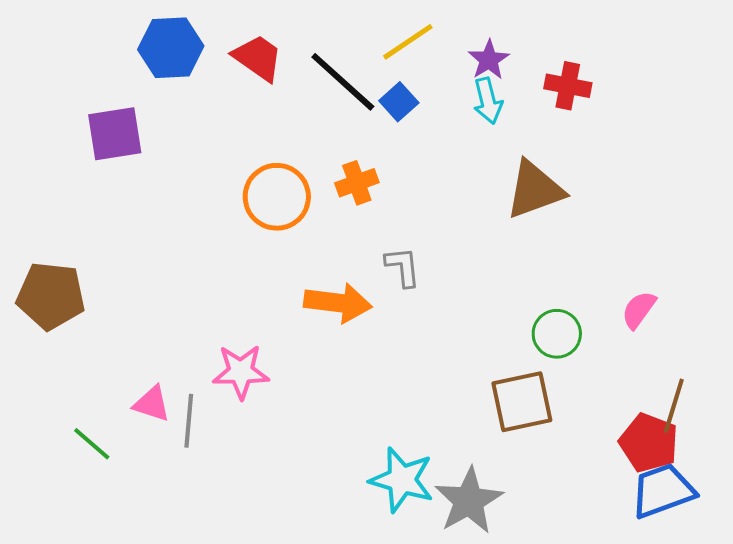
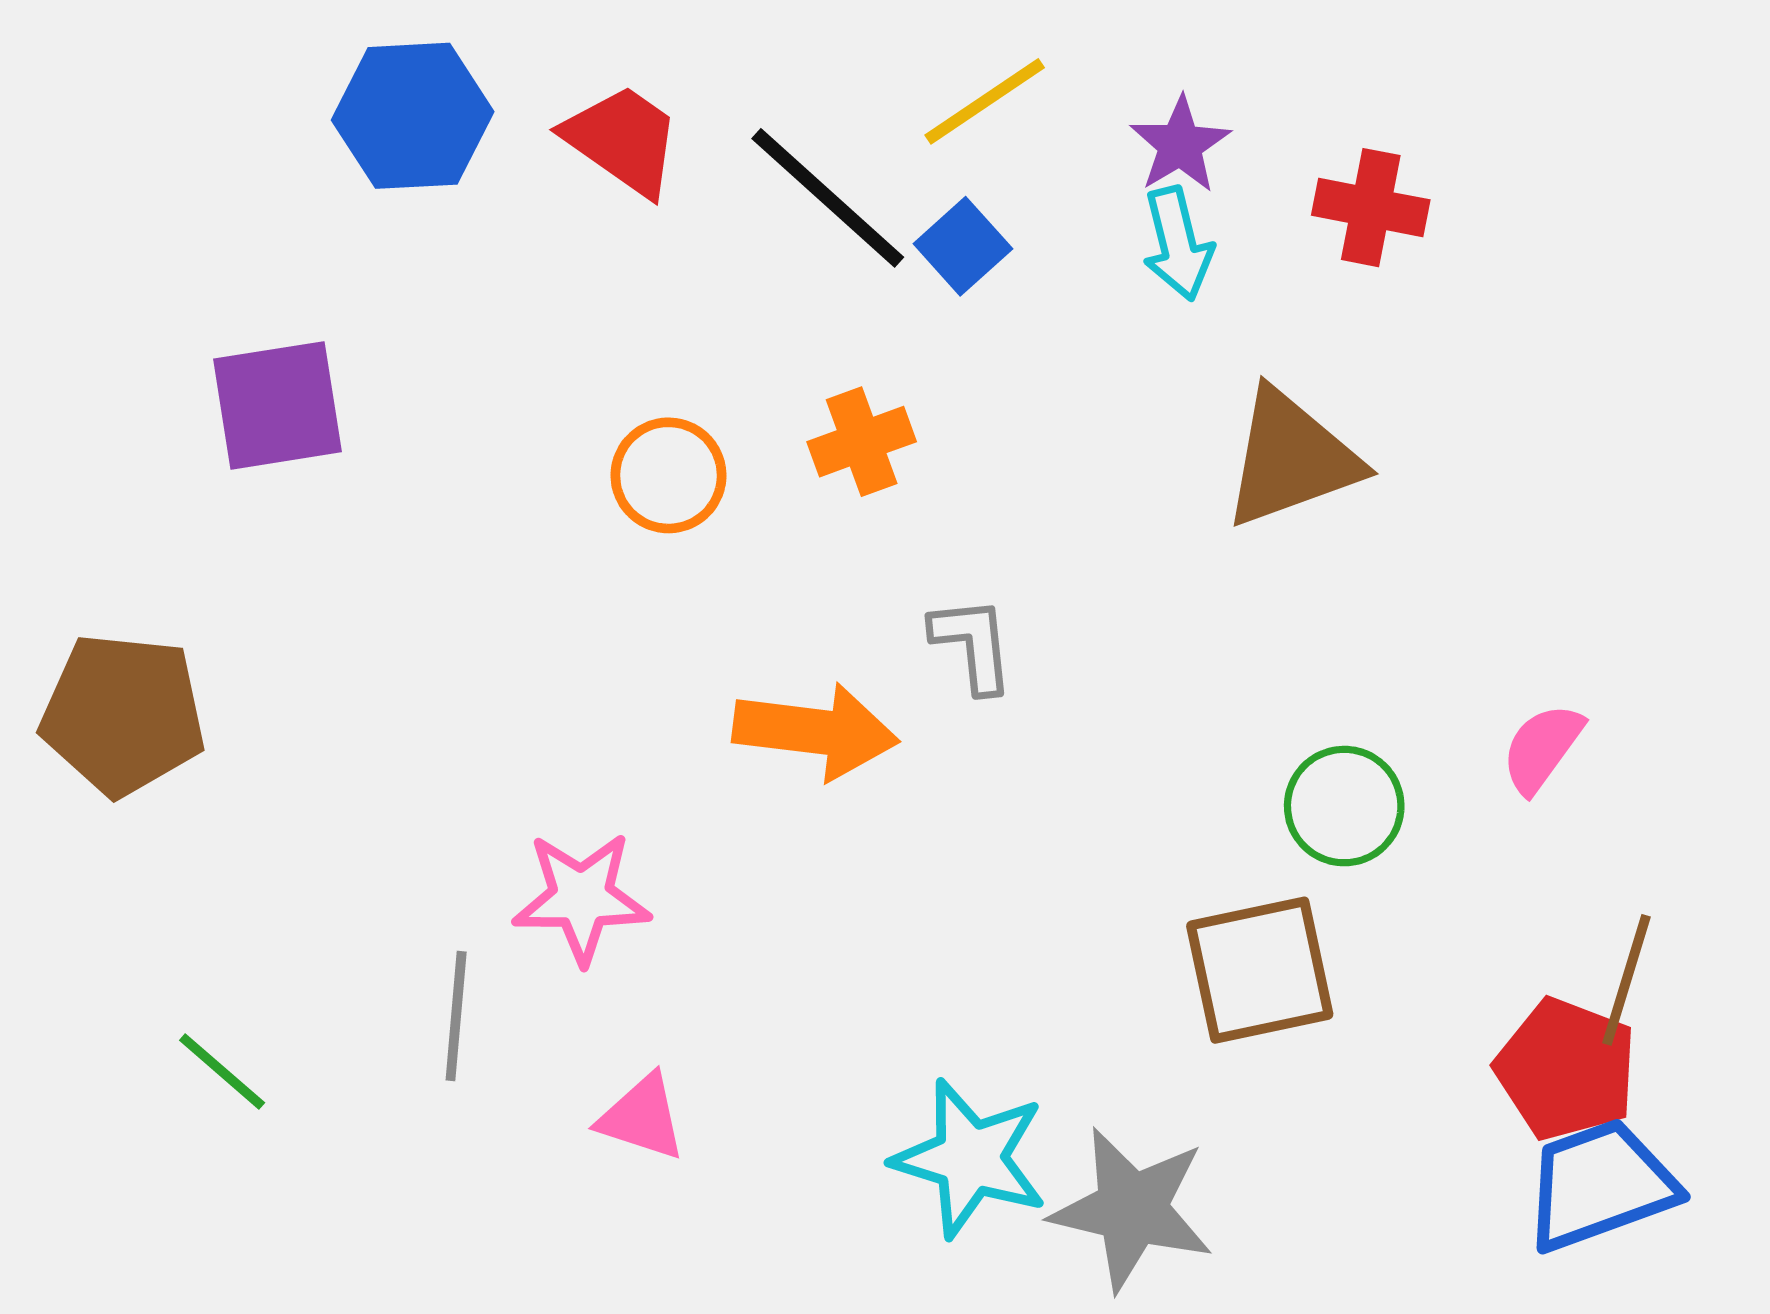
purple square: (115, 134) -> (278, 405), moved
orange circle: (277, 197) -> (668, 475), size x0.7
pink triangle: (152, 404) -> (642, 1117), moved
gray star: (469, 501) -> (1132, 1209), turned -30

